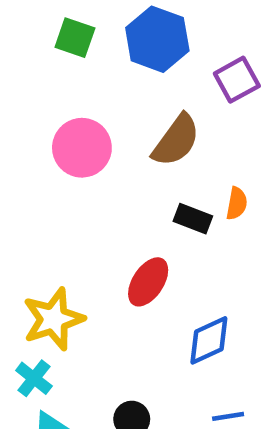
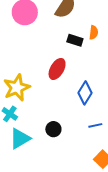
blue diamond: (209, 340) -> (85, 93), turned -30

